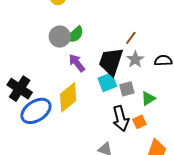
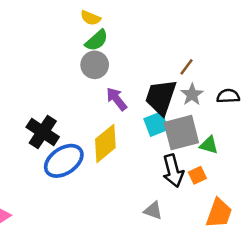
green semicircle: (75, 35) -> (97, 40), moved
gray square: (127, 89) -> (181, 133), size x1.8
green triangle: (148, 98) -> (209, 145), turned 49

